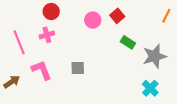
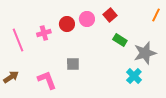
red circle: (51, 11) -> (67, 24), moved
pink L-shape: (42, 70) -> (47, 80), moved
cyan cross: (150, 88) -> (134, 76), moved

